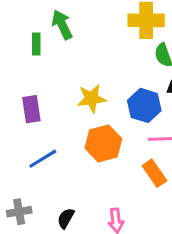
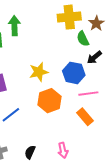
green arrow: (62, 25) -> (14, 26), turned 30

